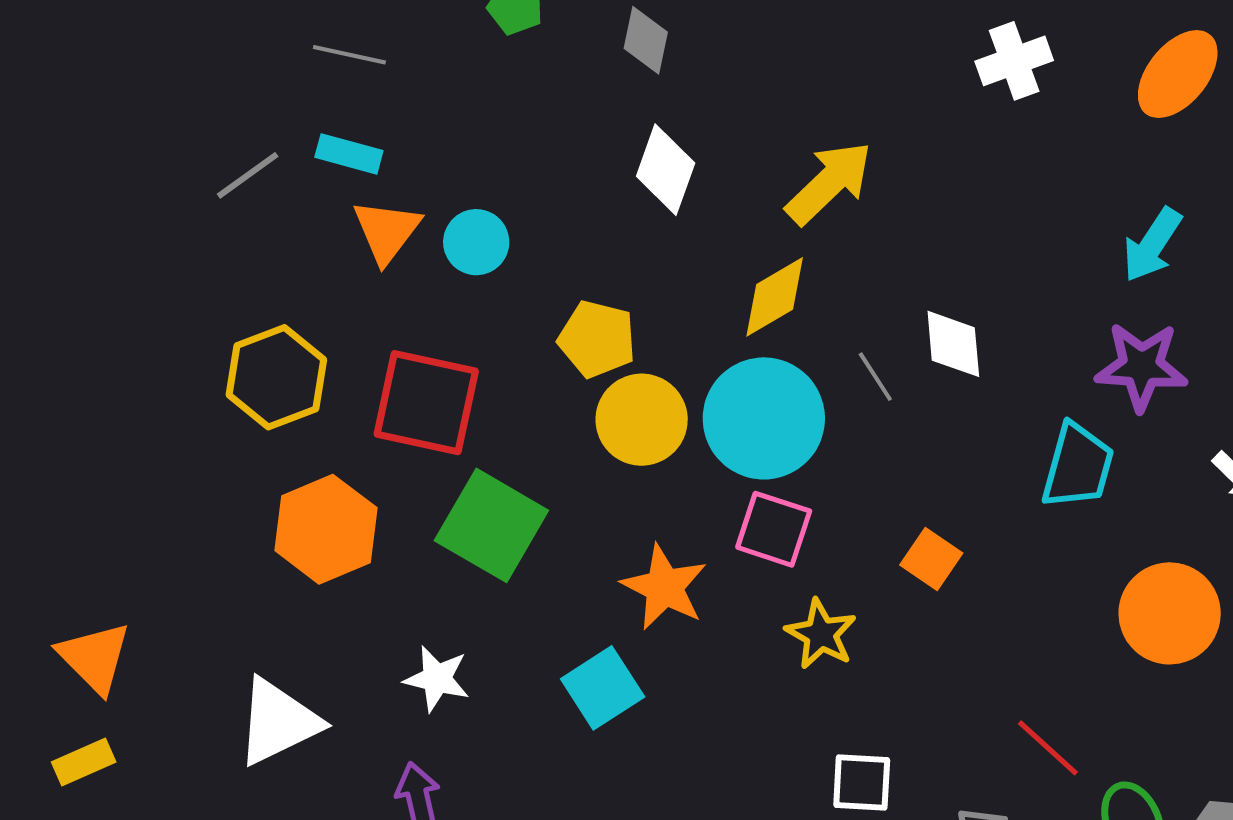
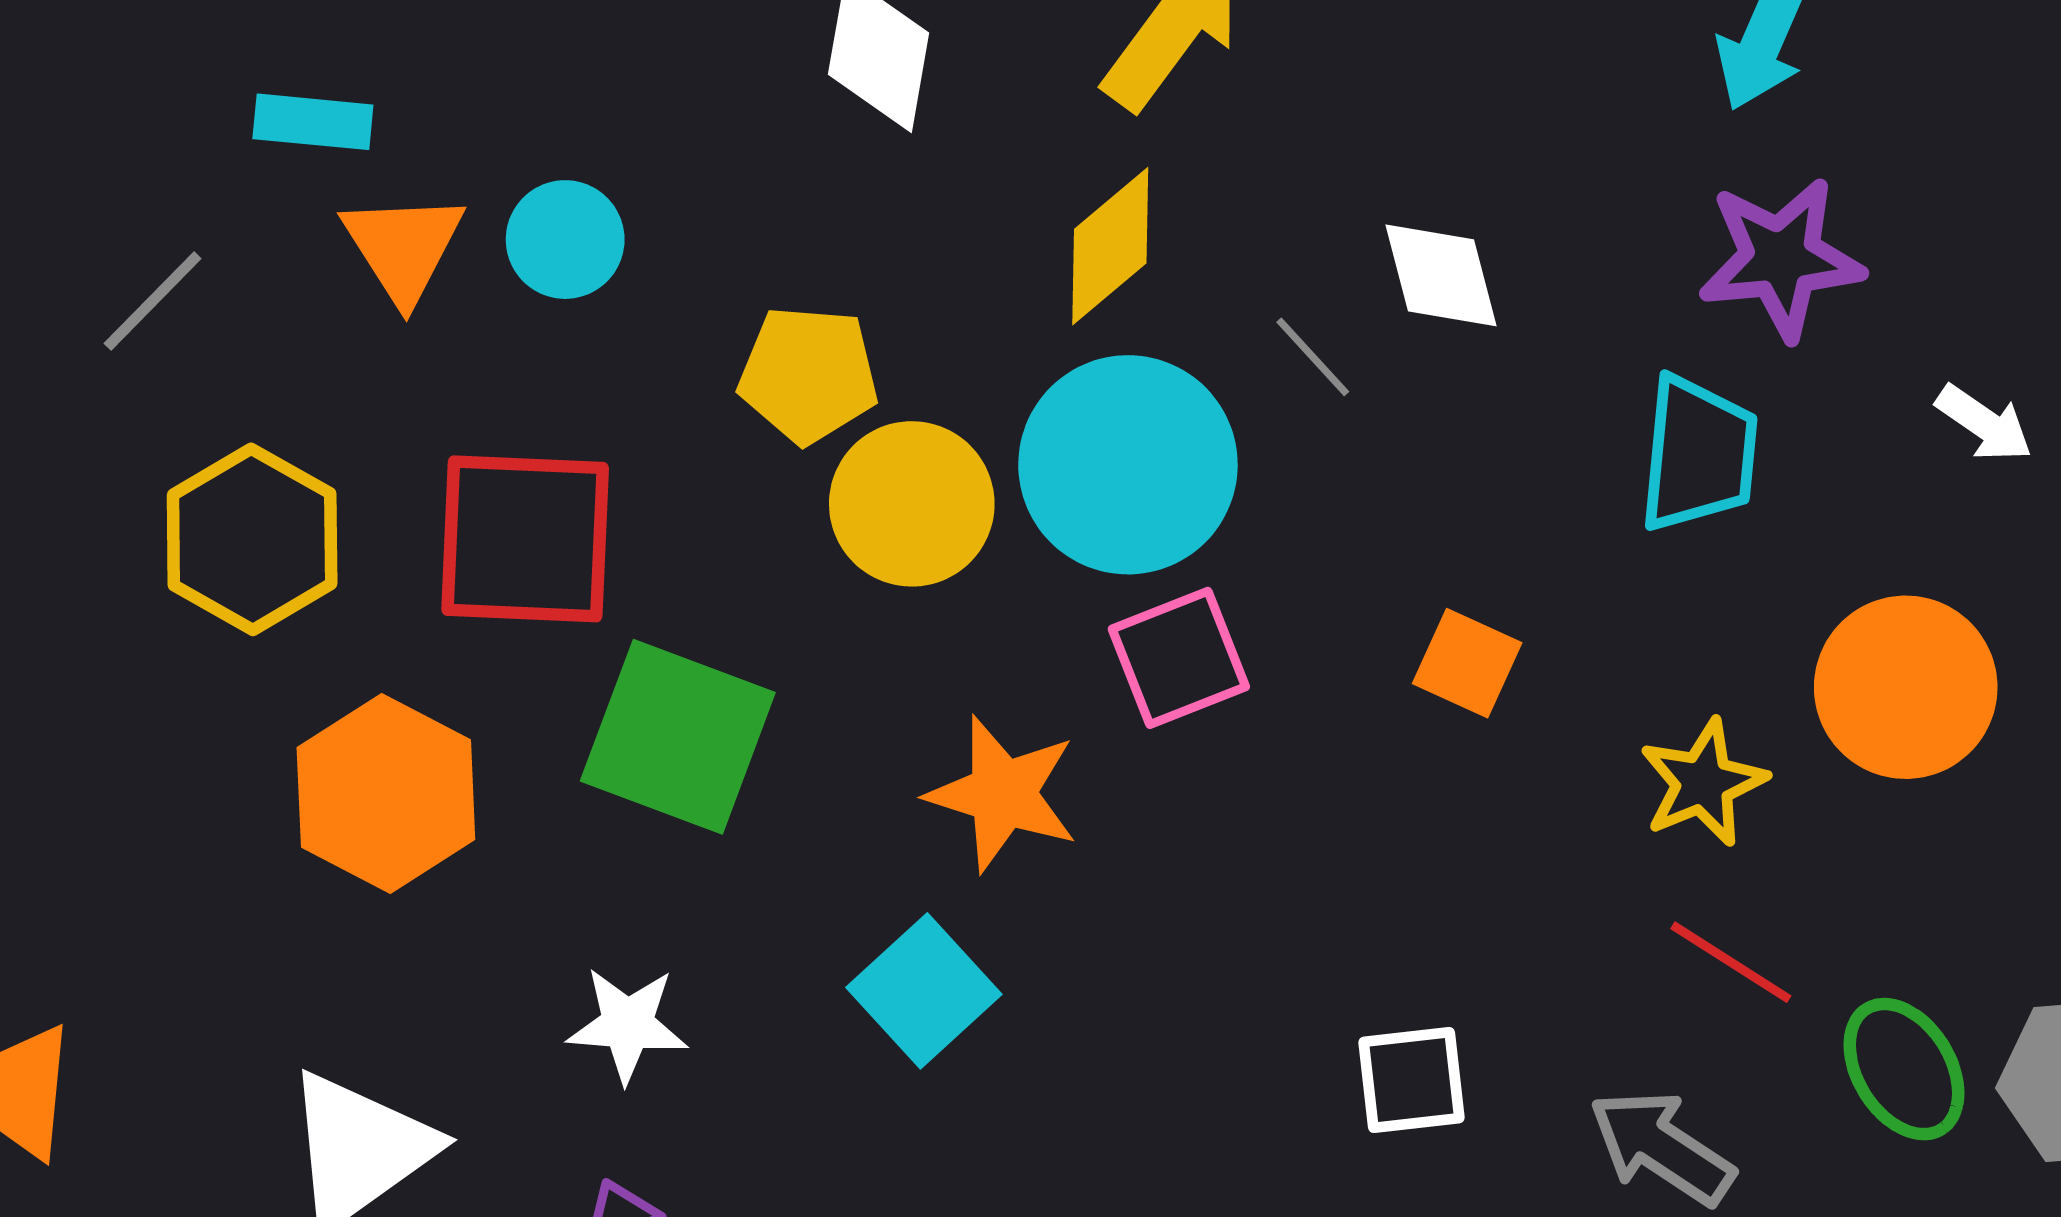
gray line: (248, 175) -> (153, 301), moved
pink square: (774, 529) -> (1179, 658), turned -30
yellow star: (821, 634) -> (1703, 783), moved, turned 30

